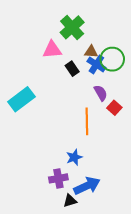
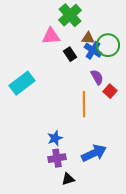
blue star: (74, 157) -> (55, 138), moved
blue arrow: (87, 186) -> (94, 153), moved

